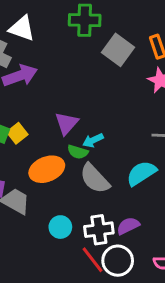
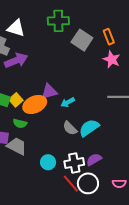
purple triangle: (67, 123) -> (49, 92), turned 36
green semicircle: (78, 152) -> (20, 123), moved
orange ellipse: (47, 169) -> (35, 104), moved
cyan semicircle: (141, 173) -> (89, 128), moved
gray semicircle: (95, 179) -> (70, 128), size x0.7

